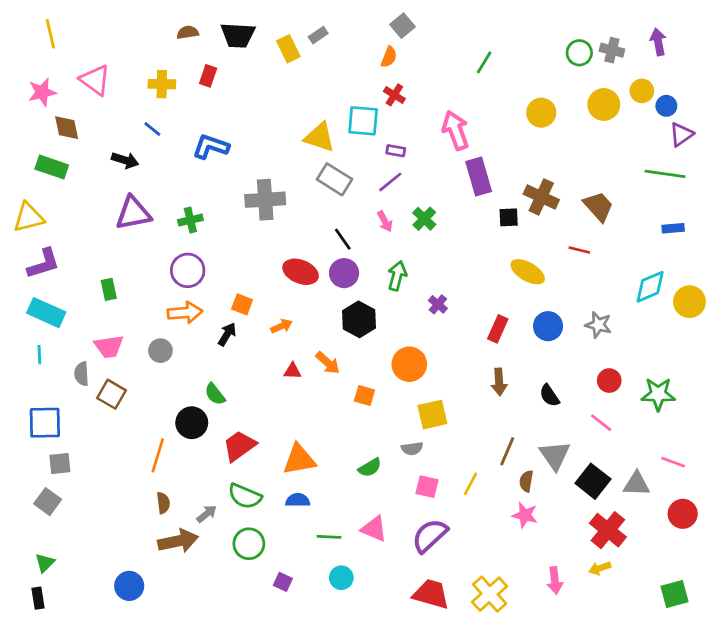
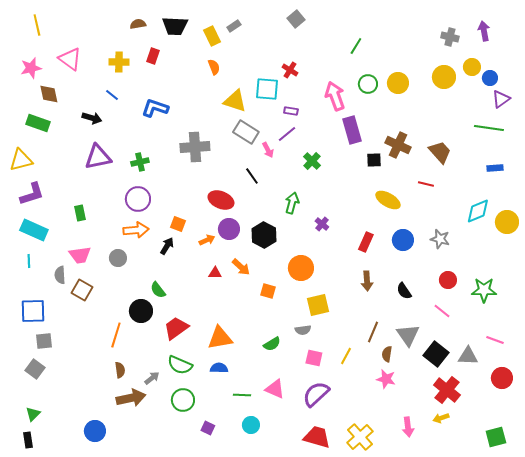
green circle: (579, 53) -> (368, 84), moved
orange semicircle: (389, 57) -> (214, 67), moved, turned -42
pink arrow: (385, 221) -> (268, 150), moved
purple circle: (344, 273) -> (229, 229), moved

